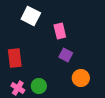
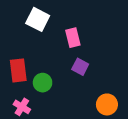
orange circle: (81, 78) -> (107, 104), moved
green circle: (39, 86) -> (43, 83), moved

